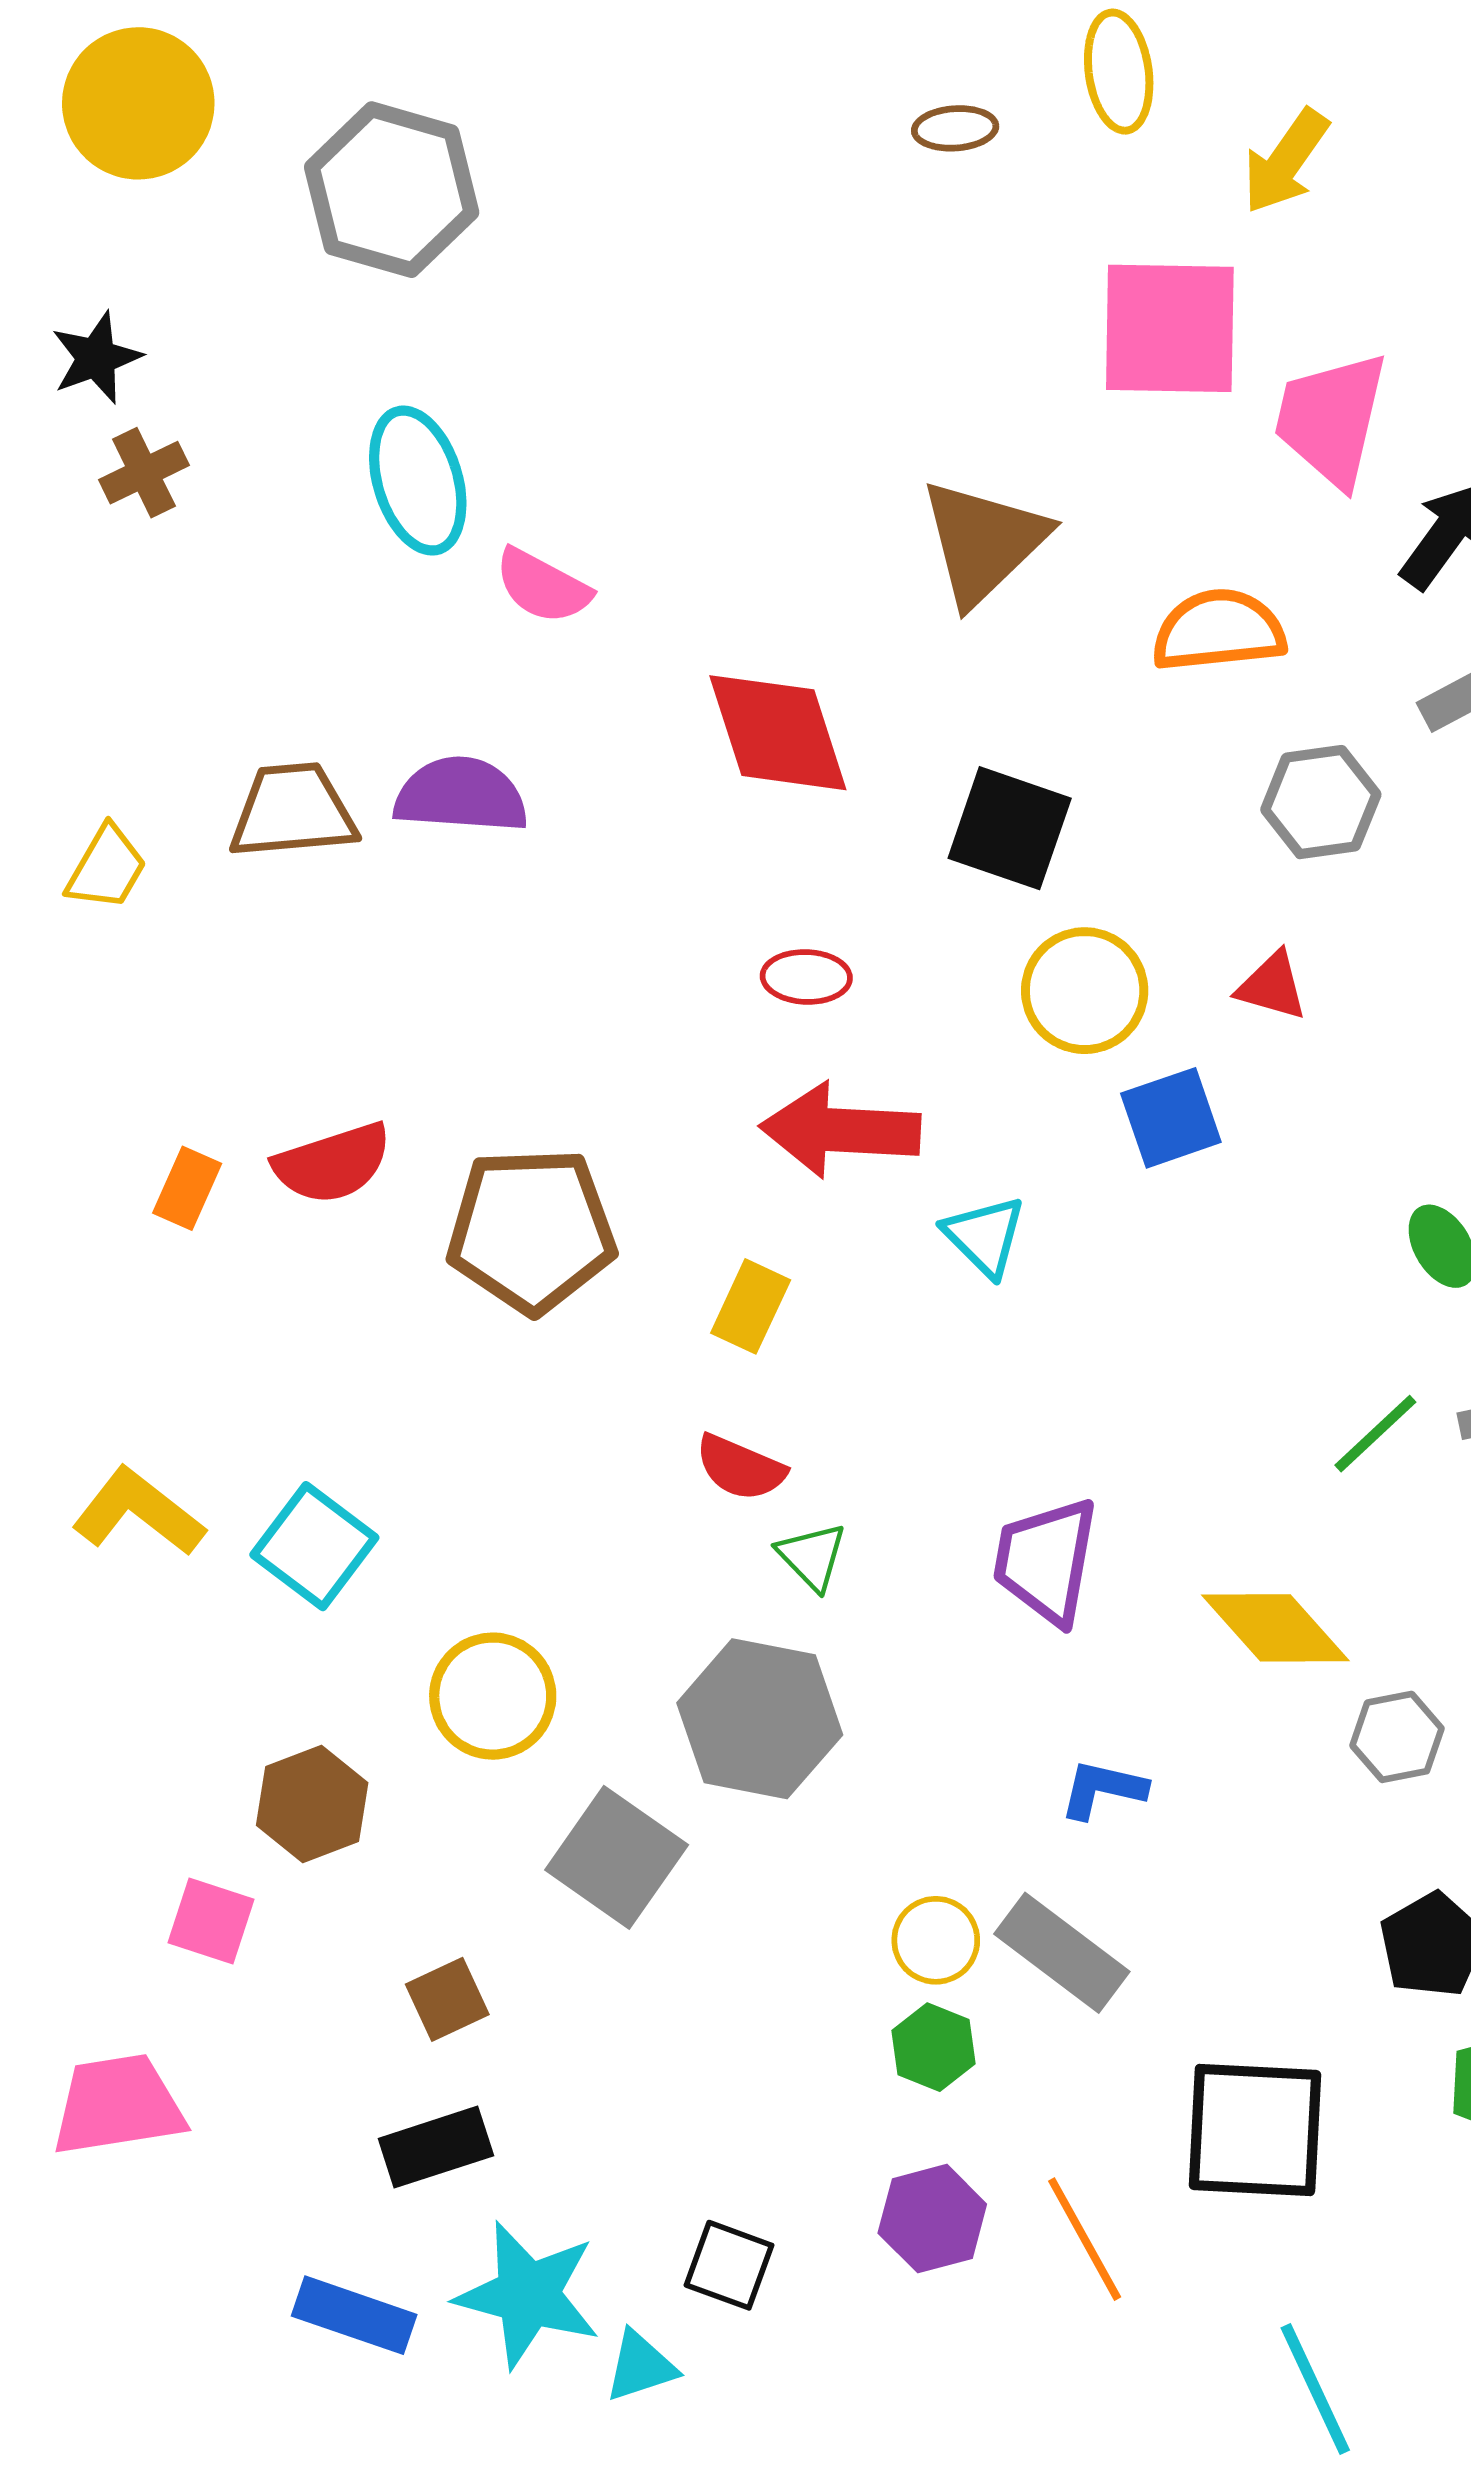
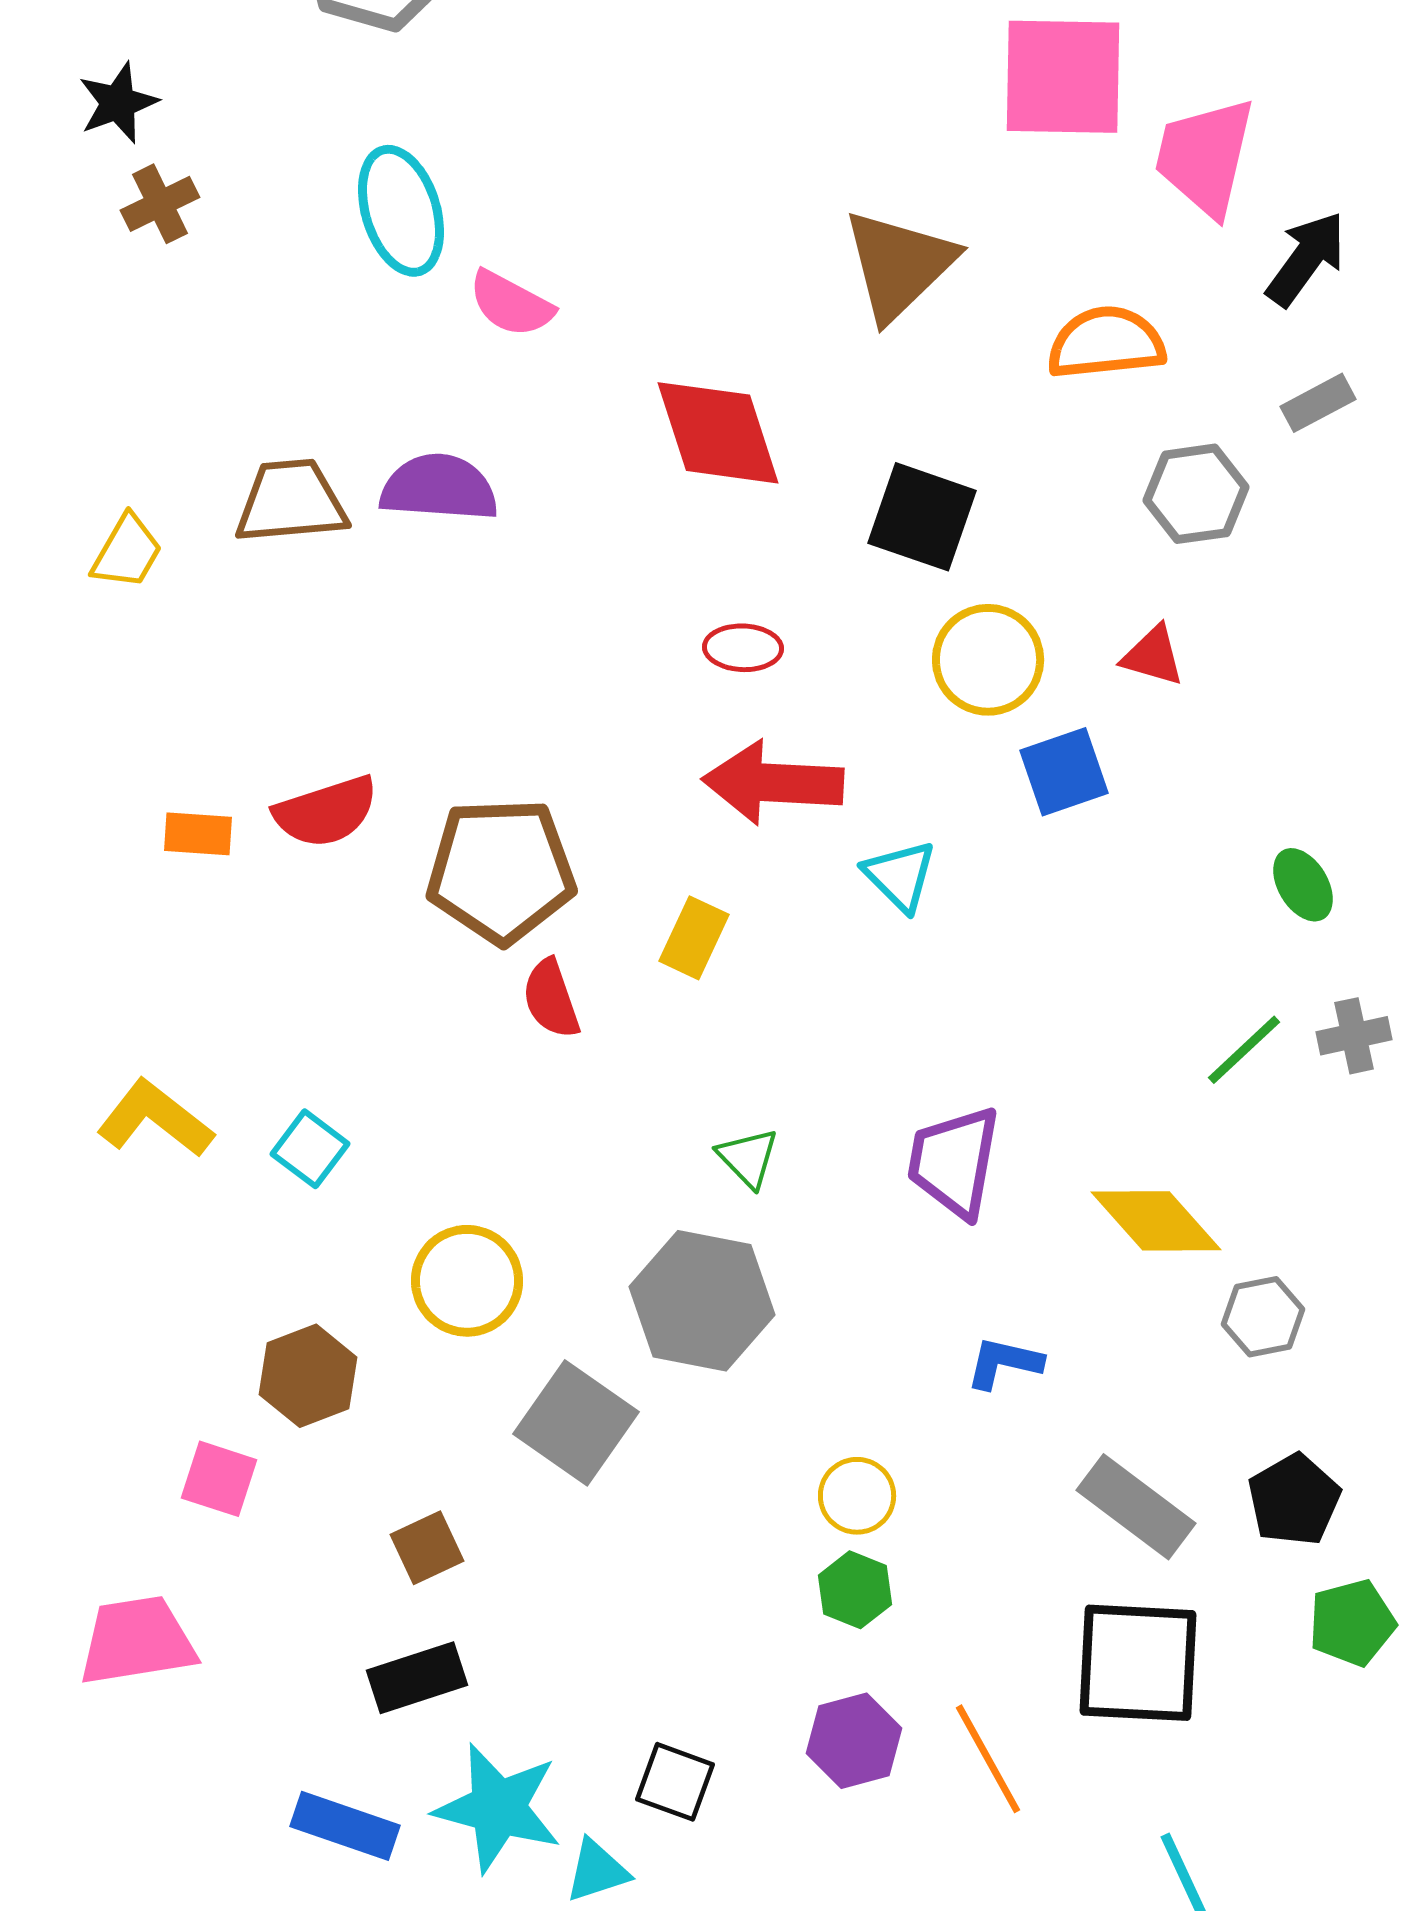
orange rectangle: (187, 1188) -> (198, 834), turned 70
red semicircle: (740, 1468) -> (551, 999), moved, turned 48
cyan square: (314, 1546) -> (310, 1149), size x0.7
gray rectangle: (1062, 1953) -> (1136, 1507), moved

